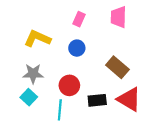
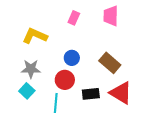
blue circle: (77, 48) -> (72, 58), moved

